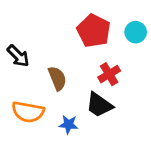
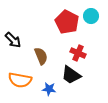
cyan circle: (136, 32) -> (91, 16), moved
red cross: (109, 74) -> (78, 53), turned -35

